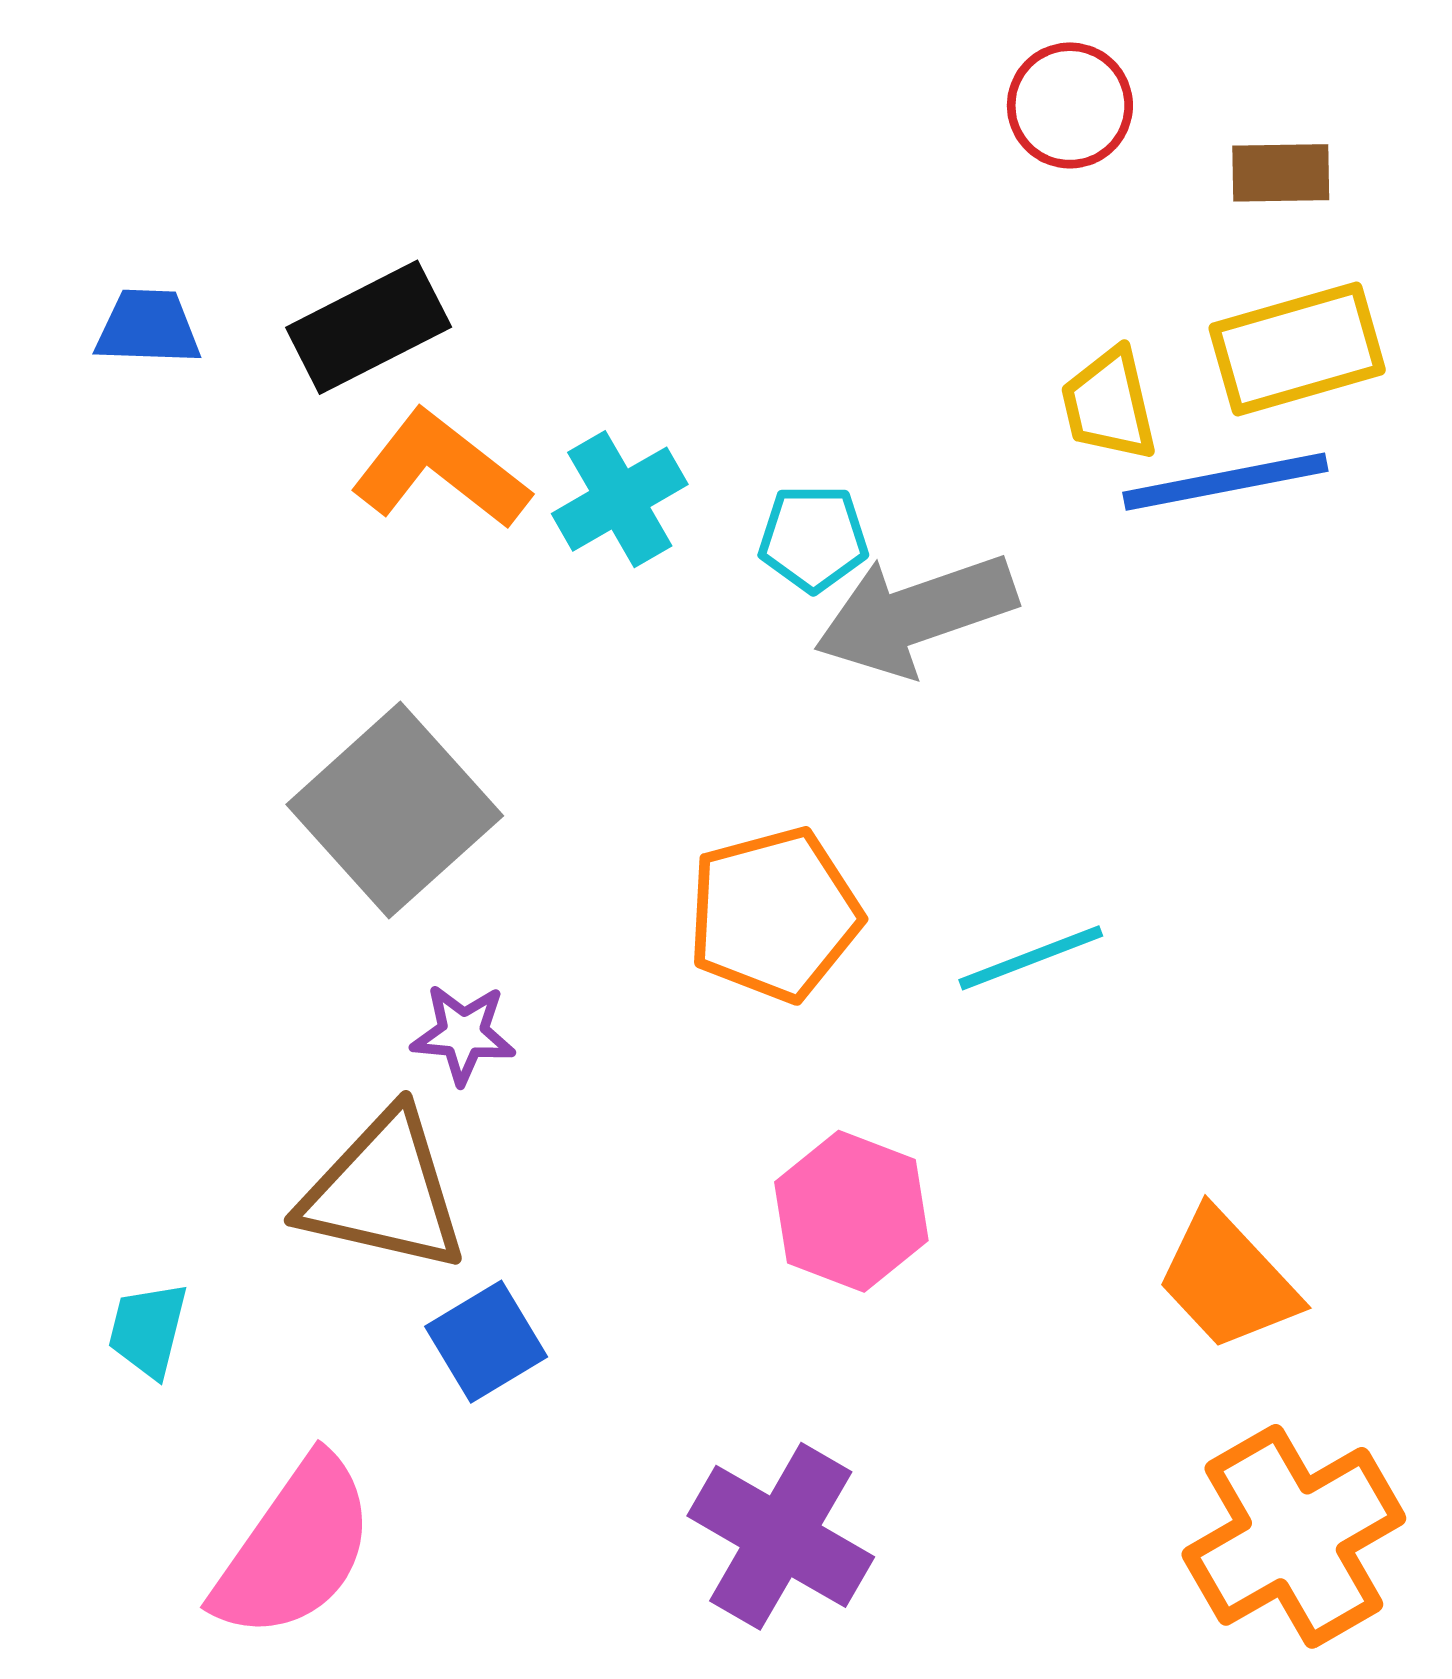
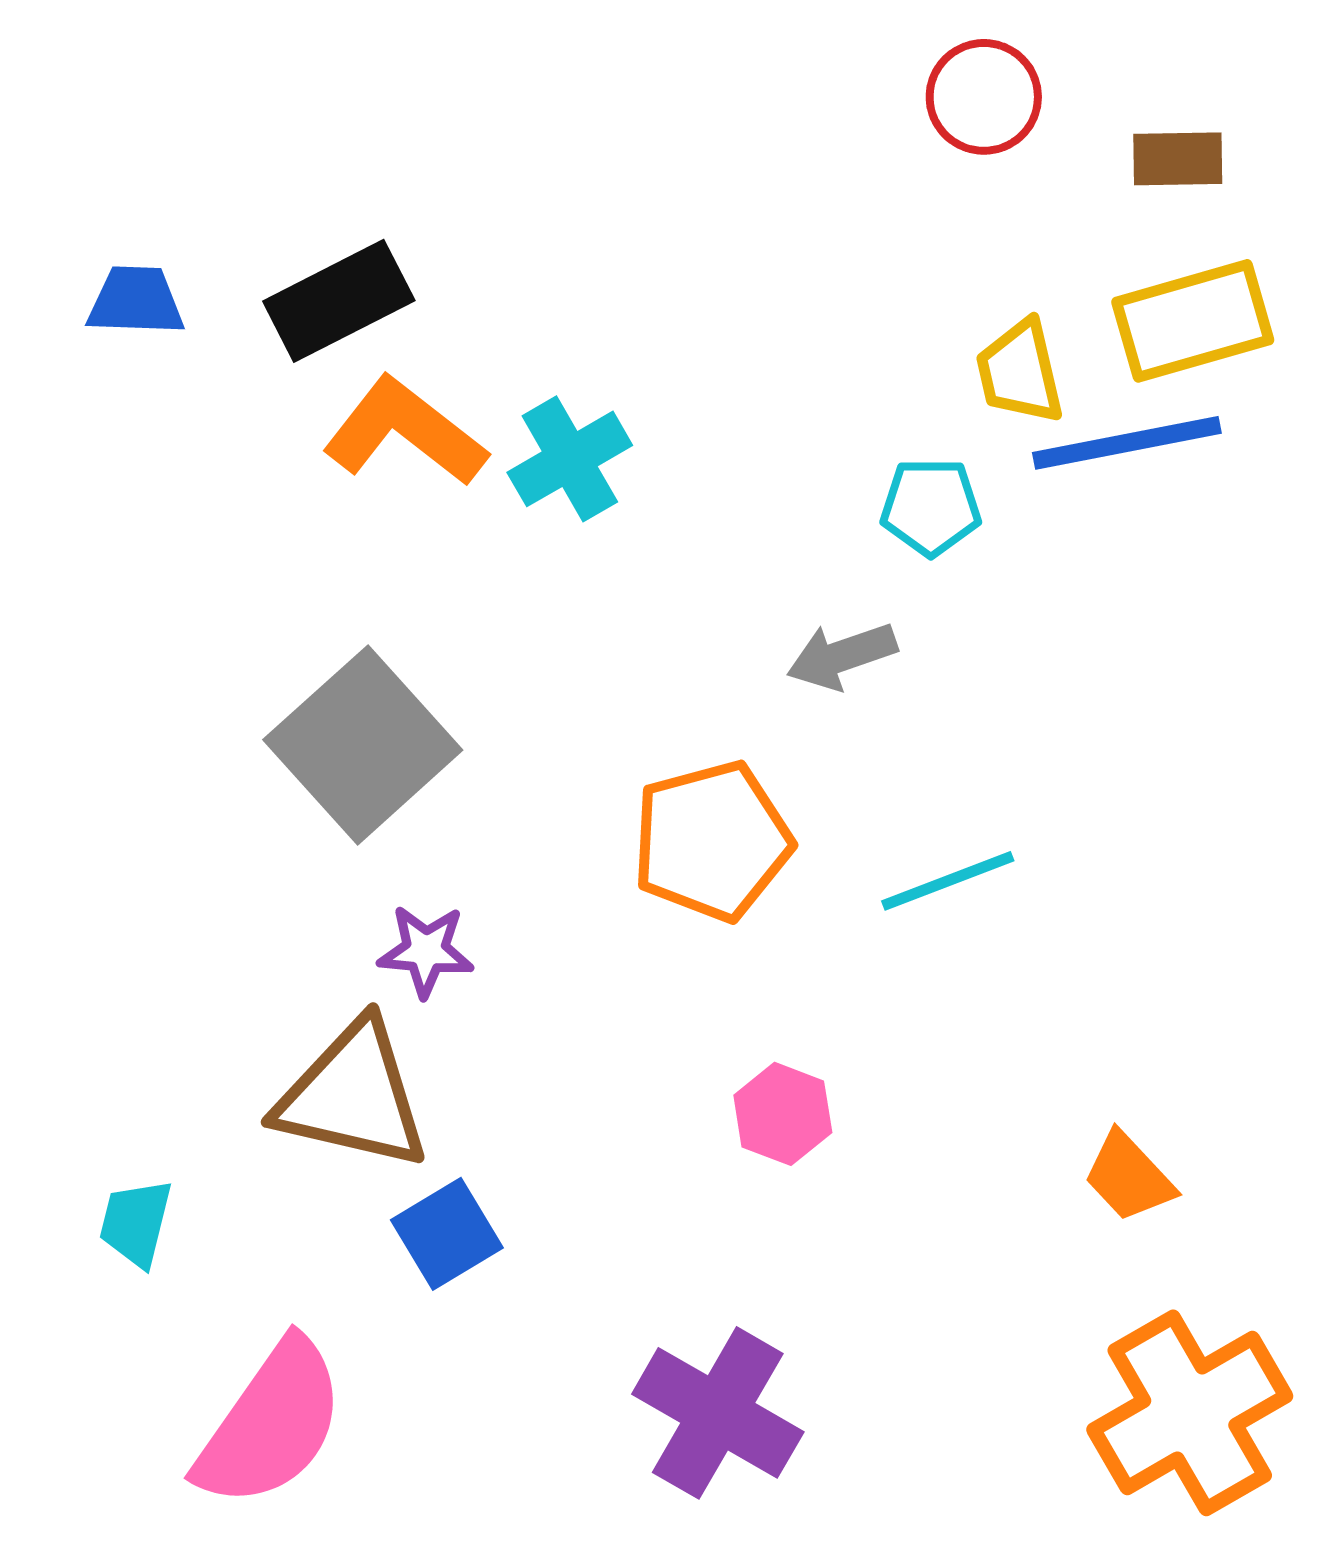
cyan pentagon: (813, 538) -> (931, 507), moved
gray arrow: (916, 614) -> (842, 656), moved, size x0.6
pink hexagon: (851, 1211) -> (783, 1114), size x0.7
orange trapezoid: (1228, 1280) -> (1129, 1177), size x0.7

